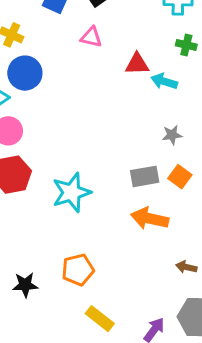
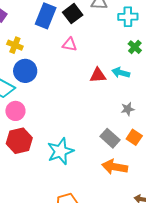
green cross: (186, 45) -> (135, 47), turned 32
red triangle: (137, 64) -> (98, 75), moved
gray rectangle: (145, 176) -> (110, 138), turned 54

